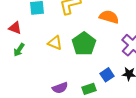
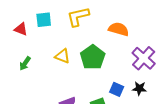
red triangle: (15, 28) -> (21, 29), moved
blue square: (107, 75) -> (117, 89), turned -32

